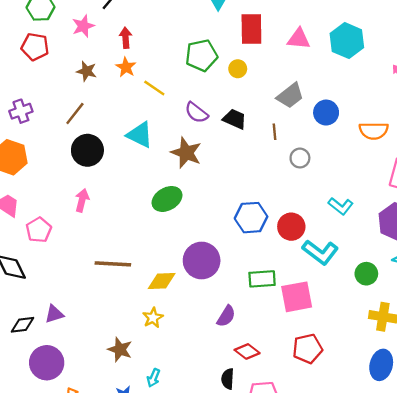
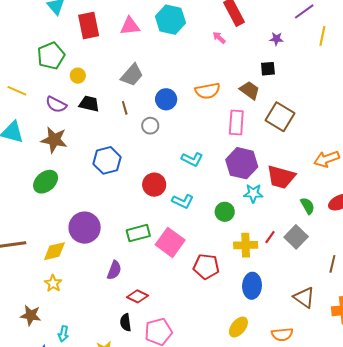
yellow circle: (238, 69) -> (78, 76), moved
blue circle: (326, 113) -> (166, 99), moved
blue hexagon: (251, 218) -> (107, 160), moved
cyan L-shape: (320, 252) -> (183, 201), size x0.7
pink square: (297, 297) -> (170, 242), turned -32
red pentagon: (308, 349) -> (206, 267), moved, turned 30

